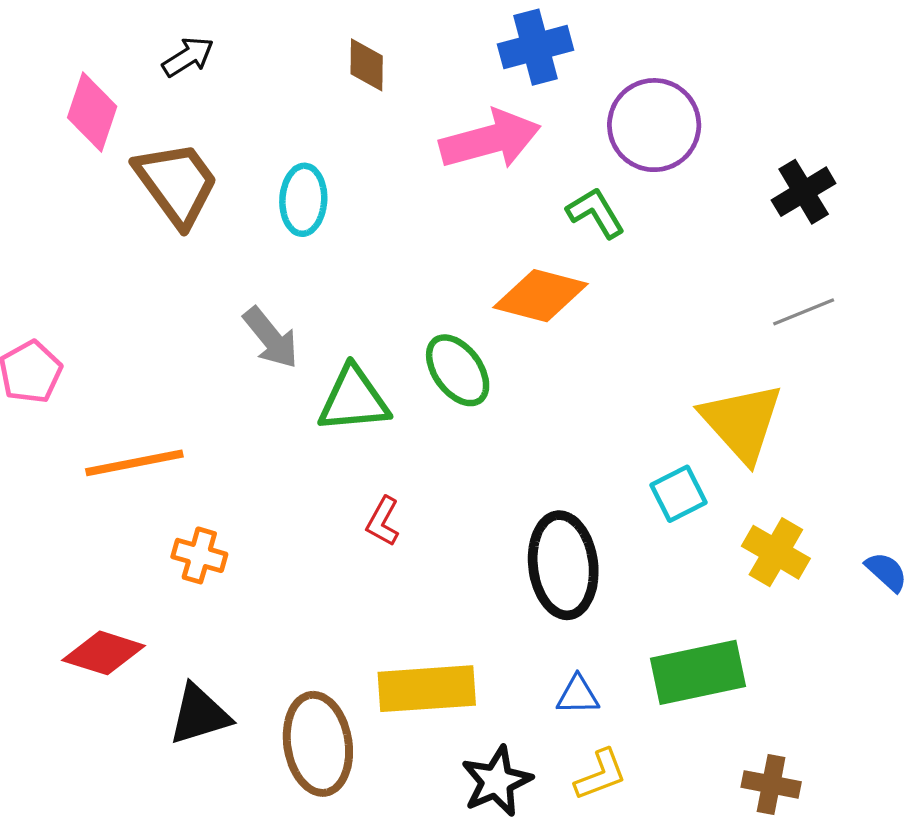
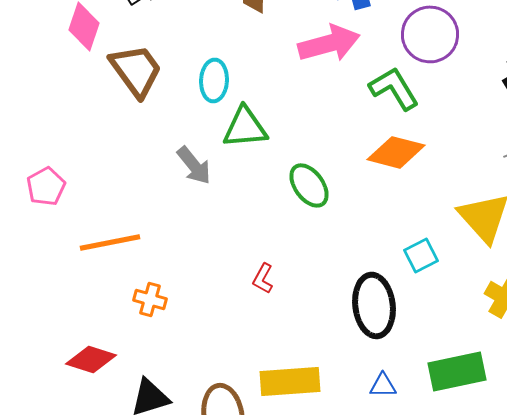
green L-shape: (596, 213) -> (394, 88), size x1.4
orange diamond: (540, 296) -> (396, 152), moved
green triangle: (354, 400) -> (245, 127), moved
cyan square: (678, 494) -> (421, 255), moved

